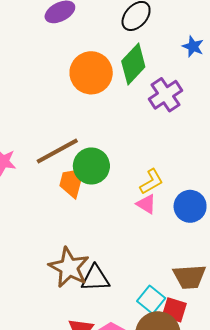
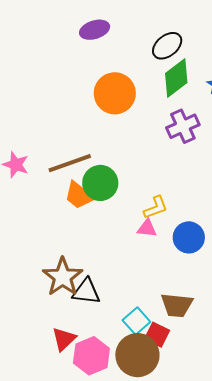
green diamond: (133, 64) -> (176, 78), moved
orange trapezoid: (72, 182) -> (79, 195), turned -76
pink triangle: (146, 204) -> (147, 228), turned -35

